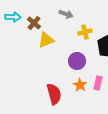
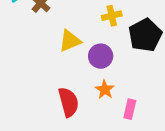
yellow triangle: (46, 40) -> (70, 41), moved
pink rectangle: (98, 83) -> (130, 109), moved

